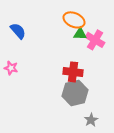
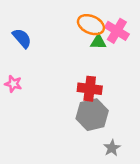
pink cross: (95, 40) -> (117, 31), moved

